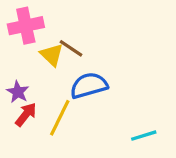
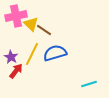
yellow triangle: (52, 55) -> (31, 24), moved
yellow line: (60, 118) -> (32, 54), moved

